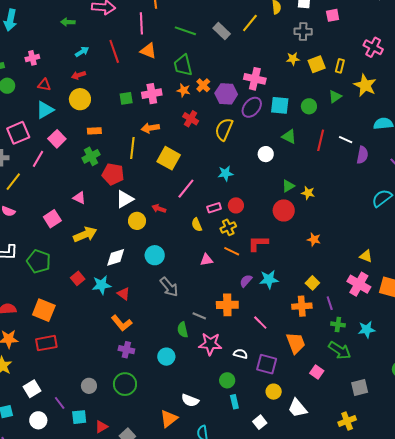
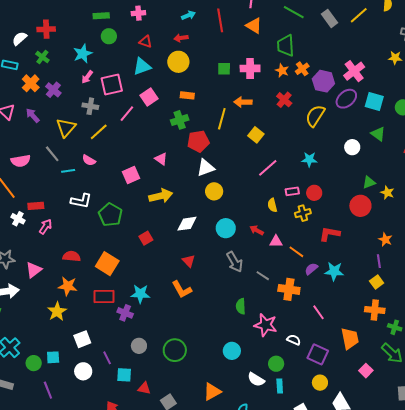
pink cross: (255, 79) -> (354, 71), turned 30
yellow square: (169, 158) -> (256, 135), size x0.7
red pentagon: (113, 174) -> (198, 141), turned -30
red arrow: (159, 209) -> (257, 230), moved
orange line: (232, 251) -> (296, 252), moved
cyan star: (102, 285) -> (140, 294), moved
purple line: (330, 303) -> (379, 261), moved
orange cross: (302, 306) -> (375, 310), moved
gray line: (199, 316) -> (263, 276), moved
purple cross: (126, 350) -> (125, 313), moved
cyan circle: (166, 357) -> (232, 351), moved
white semicircle: (190, 400) -> (256, 379), moved
red triangle: (101, 427) -> (144, 388), turned 32

